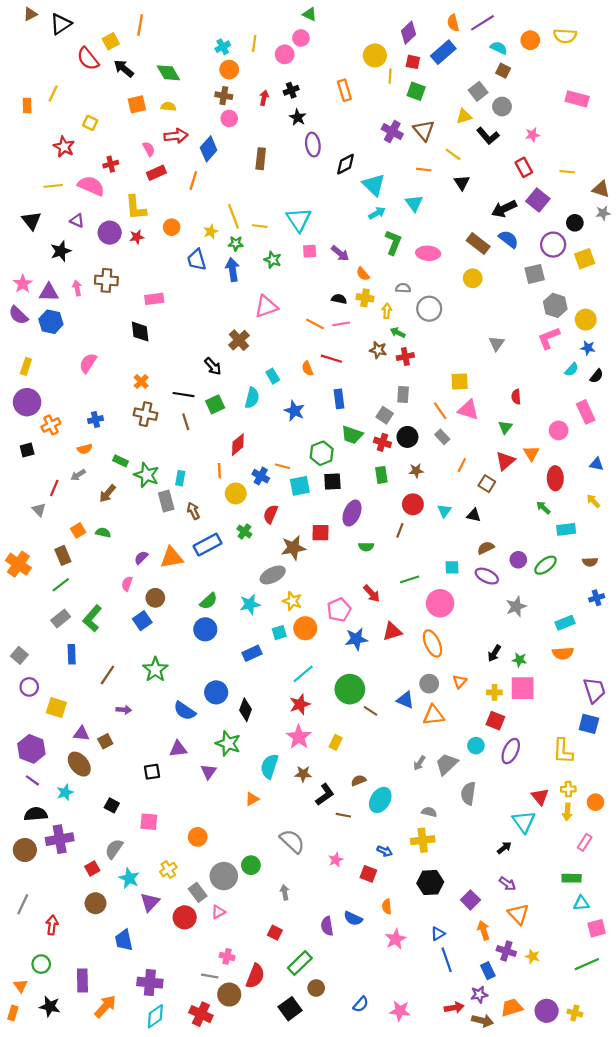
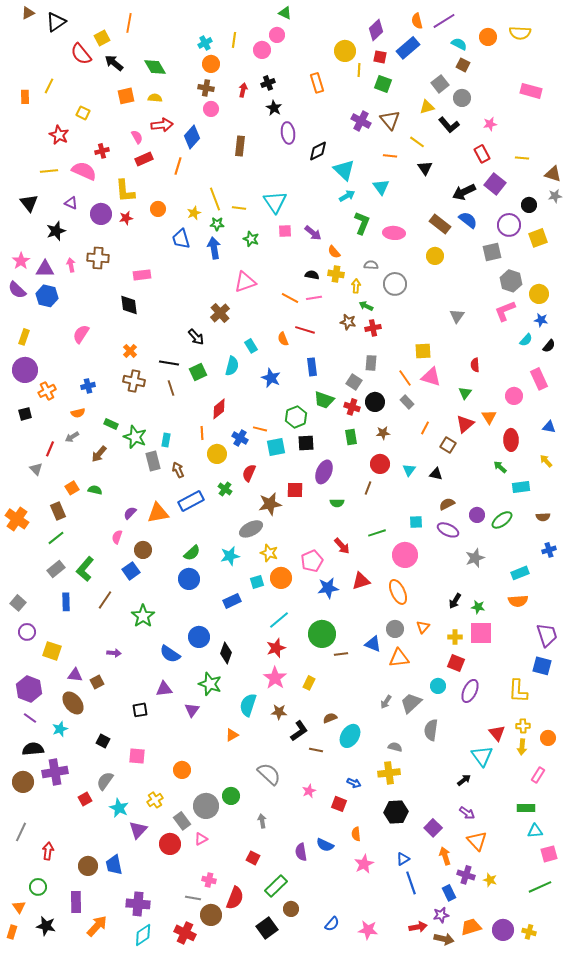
brown line: (107, 675) -> (105, 600), moved
brown line: (370, 711) -> (341, 654), turned -40
brown circle: (96, 903) -> (88, 866), moved

